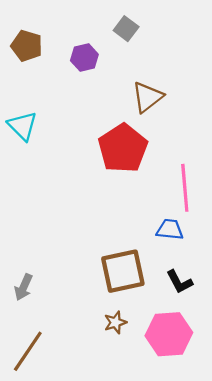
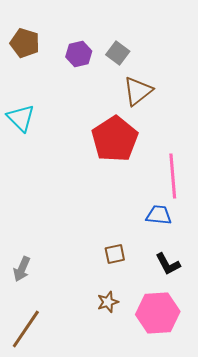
gray square: (126, 29) -> (118, 53), moved
brown square: (123, 271) -> (115, 254), size x0.5

